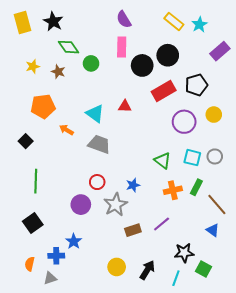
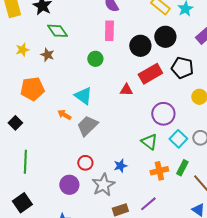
black circle: (168, 55) -> (165, 37), moved
green circle: (91, 63) -> (95, 59), moved
black circle: (142, 65) -> (140, 46), moved
black pentagon: (196, 85) -> (182, 68), turned 30
red triangle: (125, 106) -> (126, 90), moved
purple circle: (184, 122) -> (163, 114), moved
orange arrow: (66, 130) -> (64, 115), moved
gray trapezoid: (99, 144) -> (87, 126), turned -65
cyan square: (192, 158) -> (178, 139), turned 30

